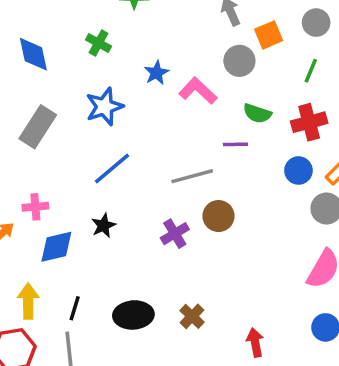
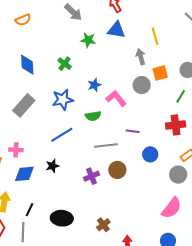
green semicircle: (257, 113) -> (93, 116), moved, turned -35
blue circle: (298, 170) -> (150, 154), moved
brown cross: (192, 316) -> (103, 225), moved

